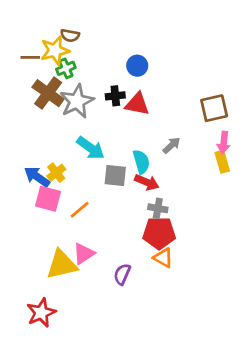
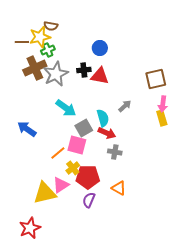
brown cross: (48, 93) -> (35, 68), turned 30
yellow cross: (56, 173) -> (73, 168), moved
gray square: (115, 175) -> (84, 128), turned -36
pink square: (48, 199) -> (77, 145), moved
red pentagon: (159, 233) -> (88, 177), moved

